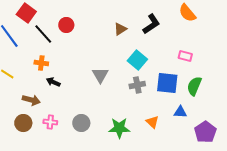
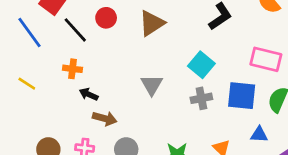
brown triangle: (120, 29) -> (152, 23), moved, size x1.5
pink rectangle: (185, 56) -> (266, 59), size x1.6
brown arrow: (31, 100) -> (105, 118), moved

